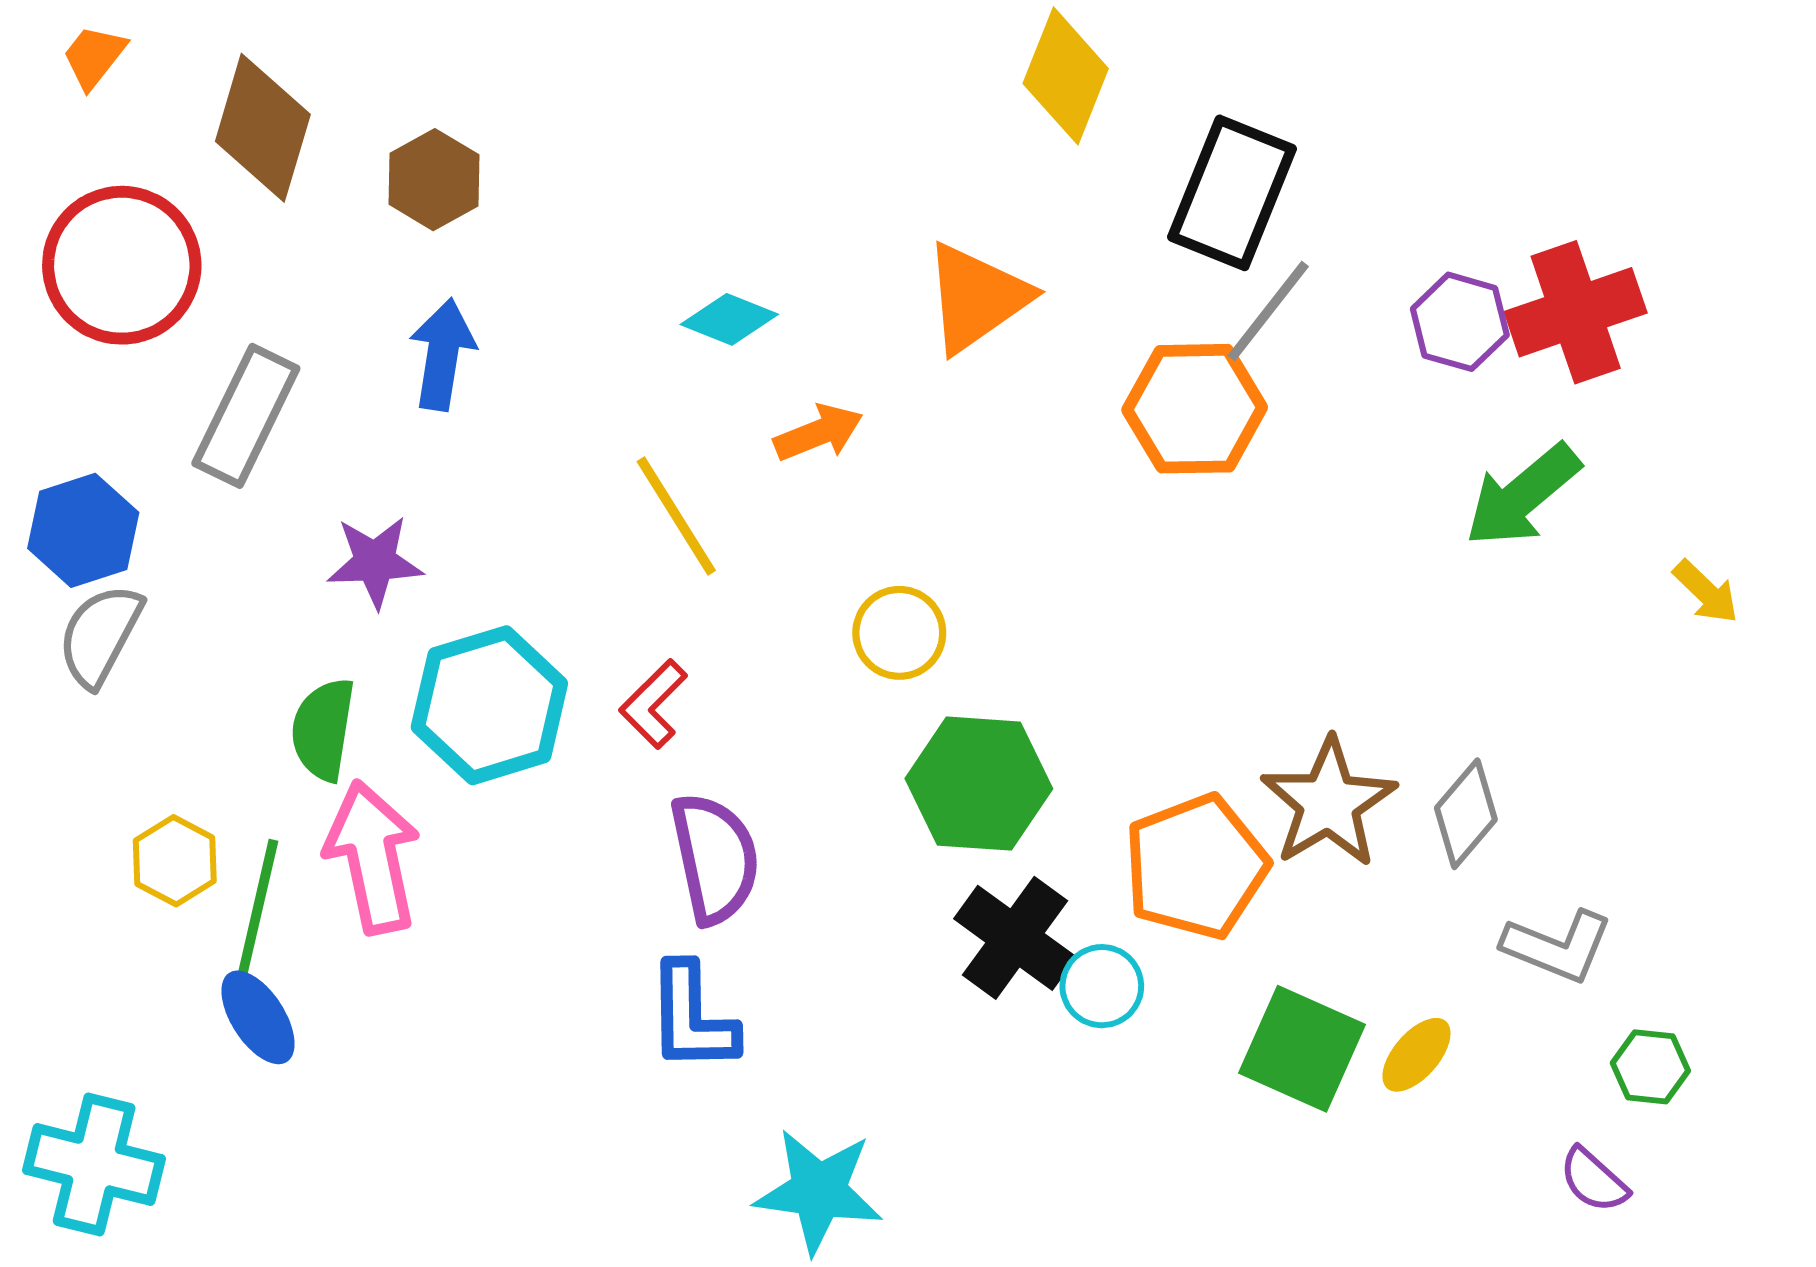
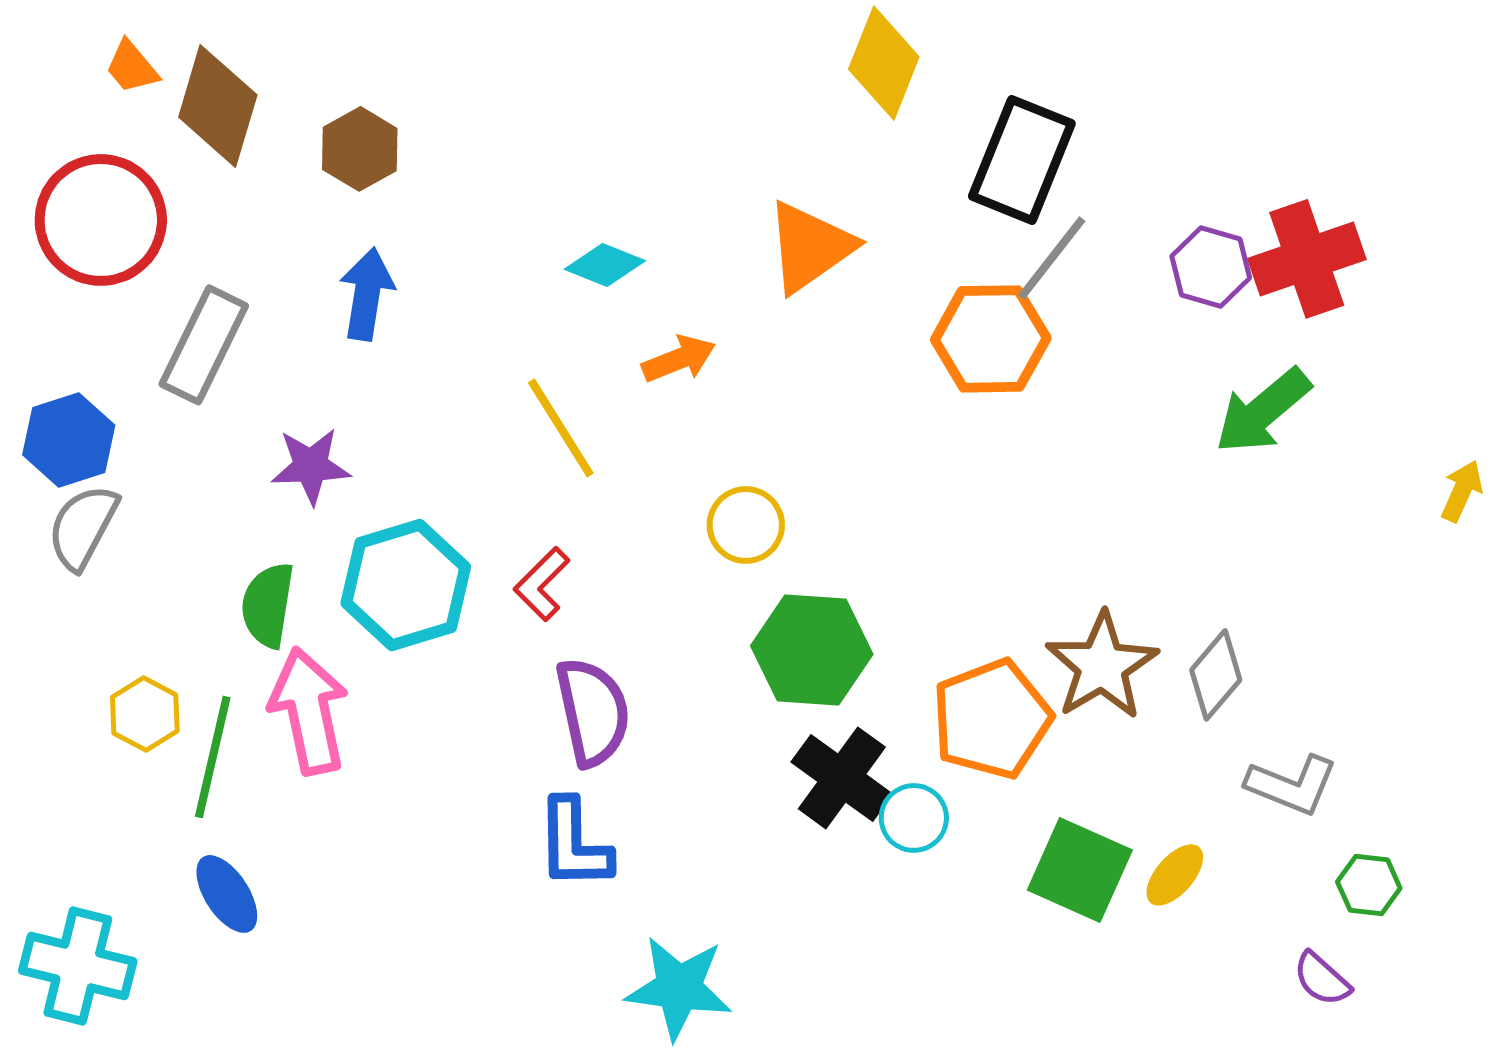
orange trapezoid: (94, 57) -> (132, 67), moved, turned -78
yellow arrow: (1706, 592) -> (1462, 491), moved, turned -110
blue ellipse: (258, 1017) -> (227, 894), moved

